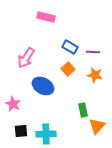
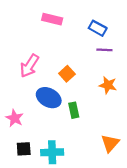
blue rectangle: (70, 47) -> (98, 28), moved
purple line: (93, 52) -> (104, 50), moved
orange square: (68, 69) -> (67, 74), moved
green rectangle: (83, 110) -> (74, 110), moved

